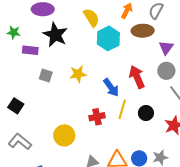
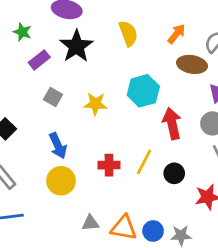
cyan hexagon: (108, 38) -> (143, 91), moved
purple rectangle: (30, 50) -> (39, 60), turned -56
blue arrow: (111, 88) -> (58, 146), moved

